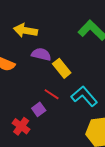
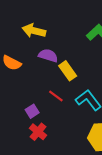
purple square: (39, 109) -> (32, 111), moved
red cross: (21, 126) -> (38, 132), moved

